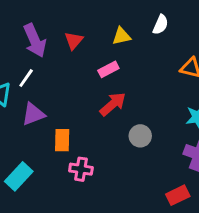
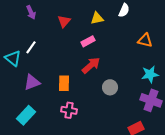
purple arrow: (35, 40) -> (31, 12), moved, size x0.6
purple triangle: (33, 114) -> (32, 82), moved
orange rectangle: (62, 140) -> (64, 83), moved

